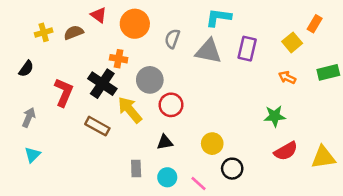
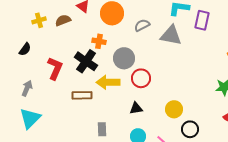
gray semicircle: (172, 39) -> (142, 25), turned 42
purple rectangle: (247, 49) -> (202, 20), moved
yellow arrow: (130, 110) -> (108, 82), turned -50
brown rectangle: (97, 126) -> (82, 95), turned -30
cyan triangle: (32, 155) -> (30, 118), size x1.6
gray rectangle: (136, 169) -> (102, 129), moved

